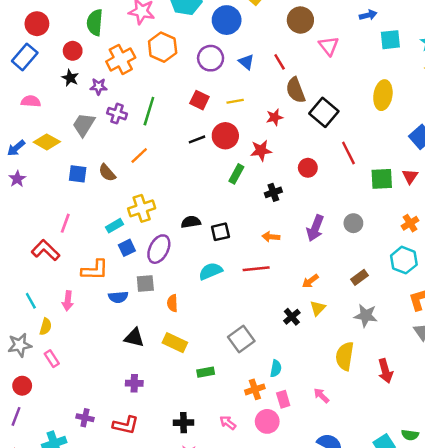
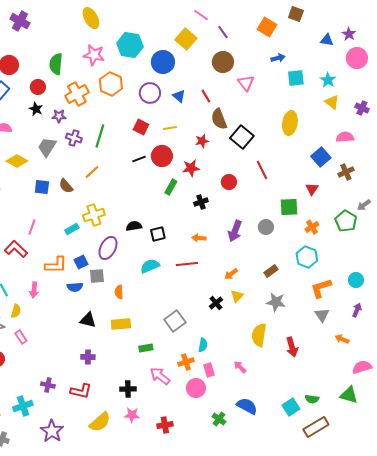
green square: (382, 179) -> (289, 207), moved
blue square: (127, 248) -> (81, 262), moved
yellow rectangle: (175, 343) -> (121, 324), turned -30
pink arrow: (228, 423) -> (160, 376), moved, size x1.5

